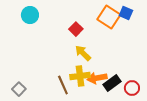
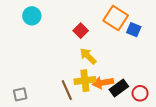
blue square: (126, 13) -> (134, 30), moved
gray square: (19, 89) -> (20, 94), turned 32

